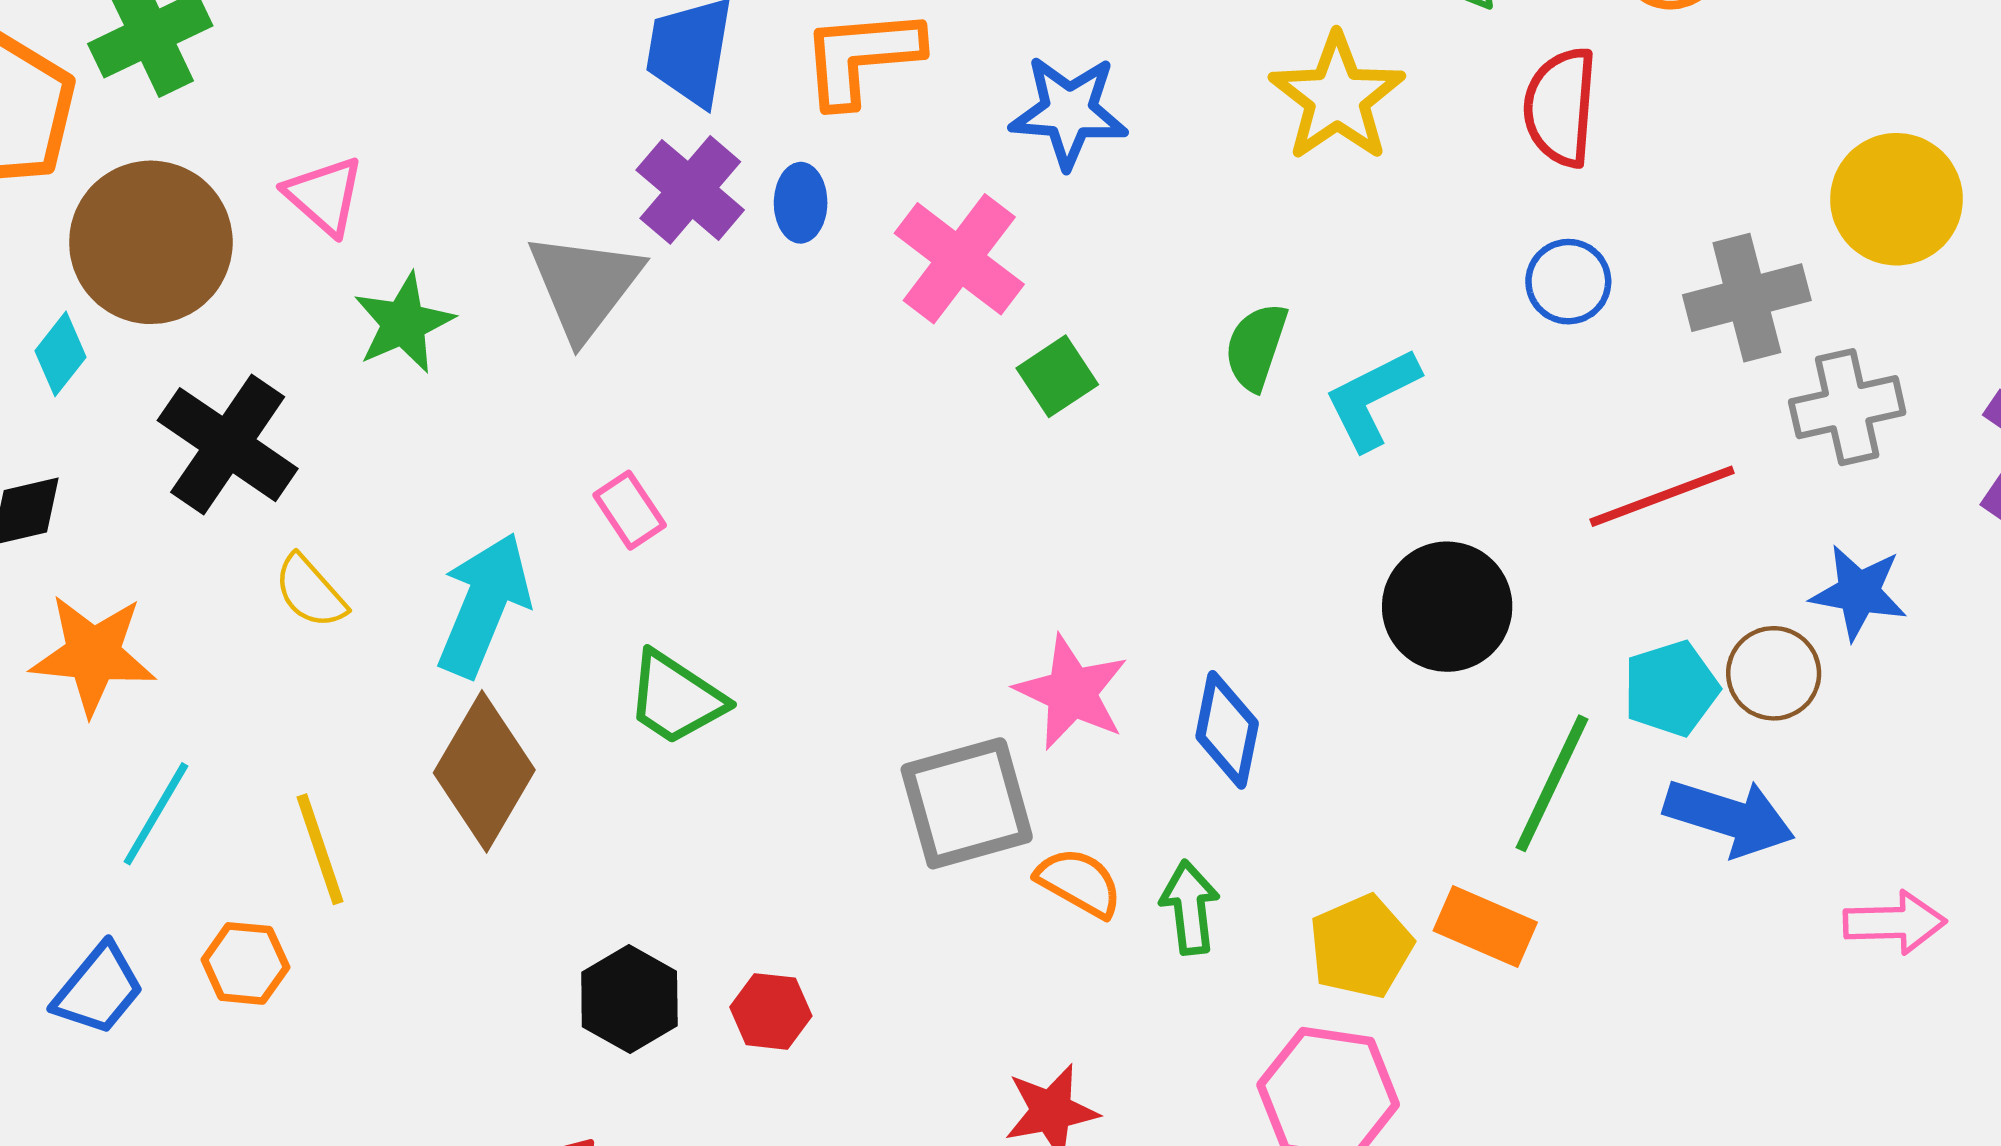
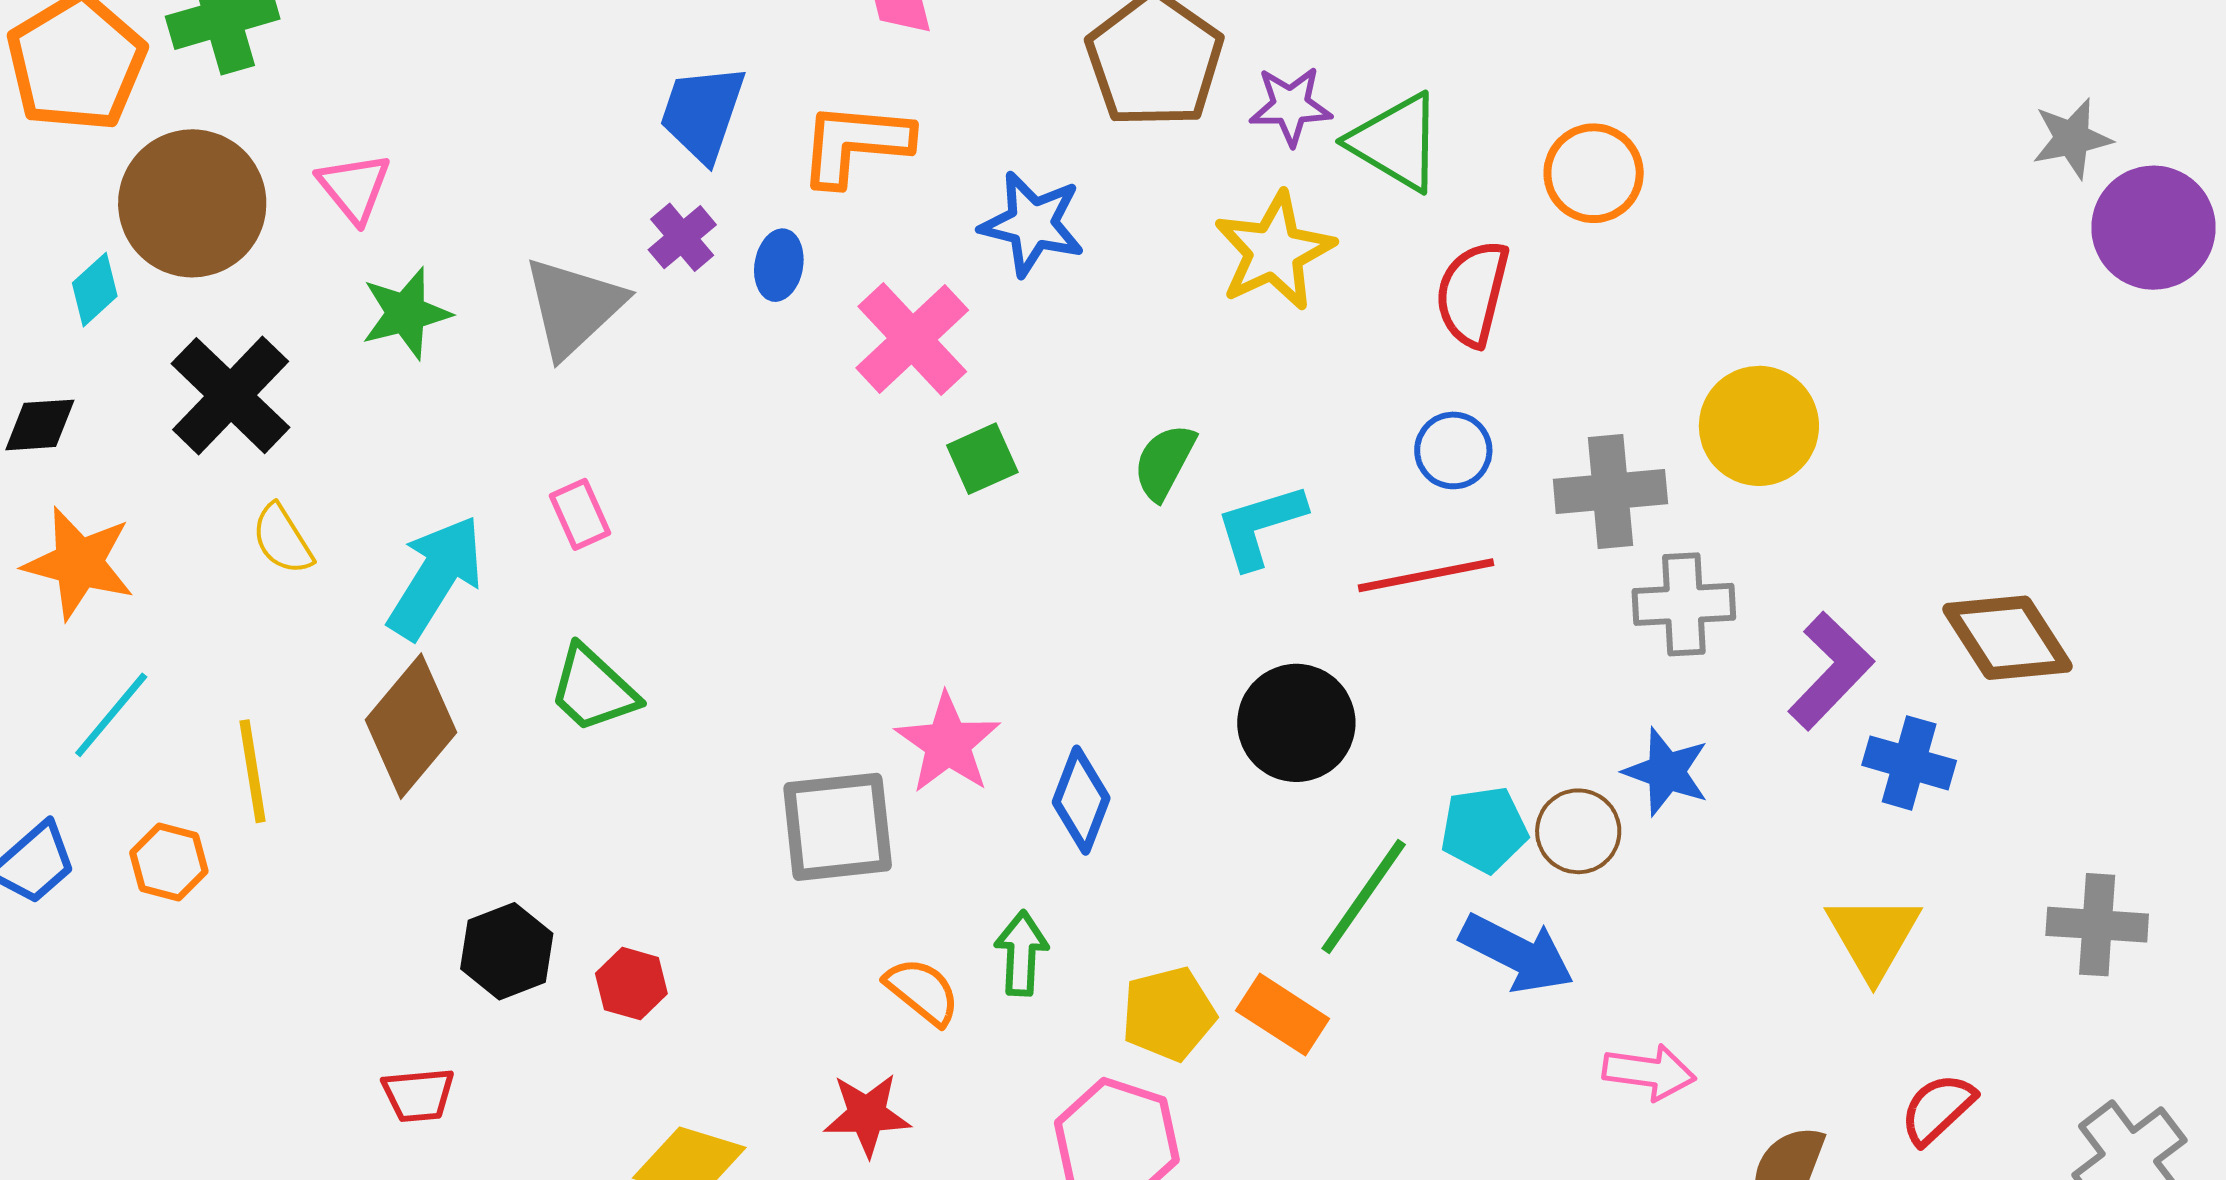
purple cross: (690, 190) -> (682, 237), size x0.7
red line: (1662, 496) -> (1426, 575), moved
orange semicircle: (1079, 882) -> (922, 991), moved

